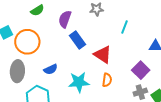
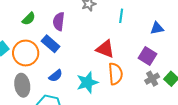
blue rectangle: (78, 40) -> (51, 44), moved
orange semicircle: (107, 80) -> (115, 74), size x1.5

